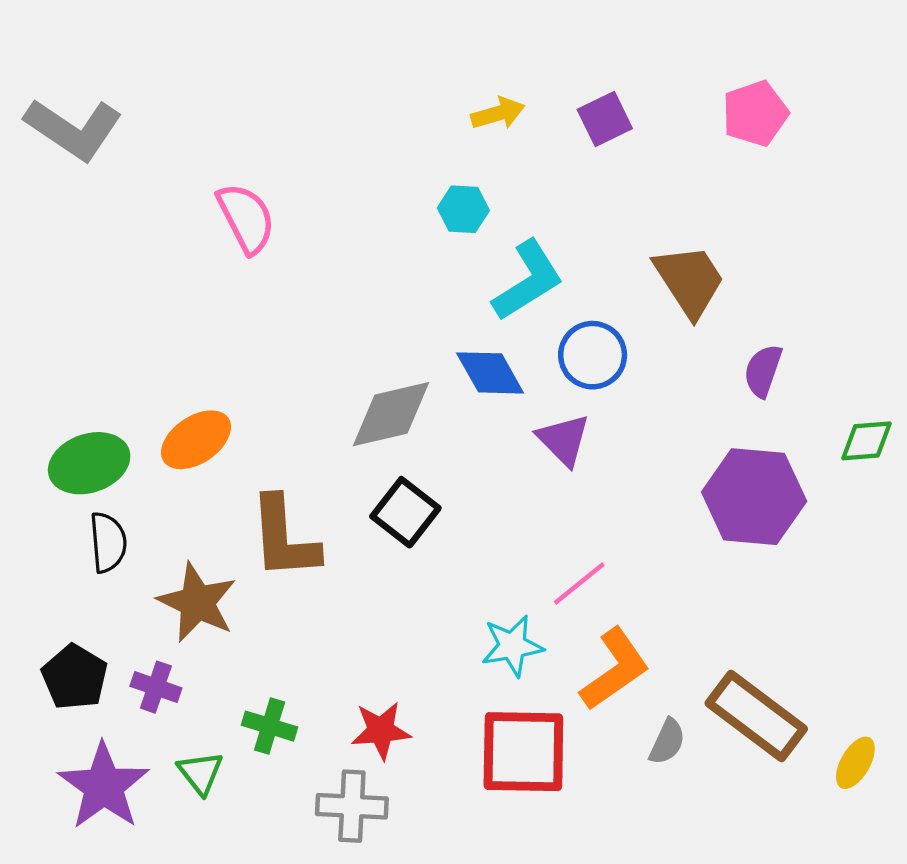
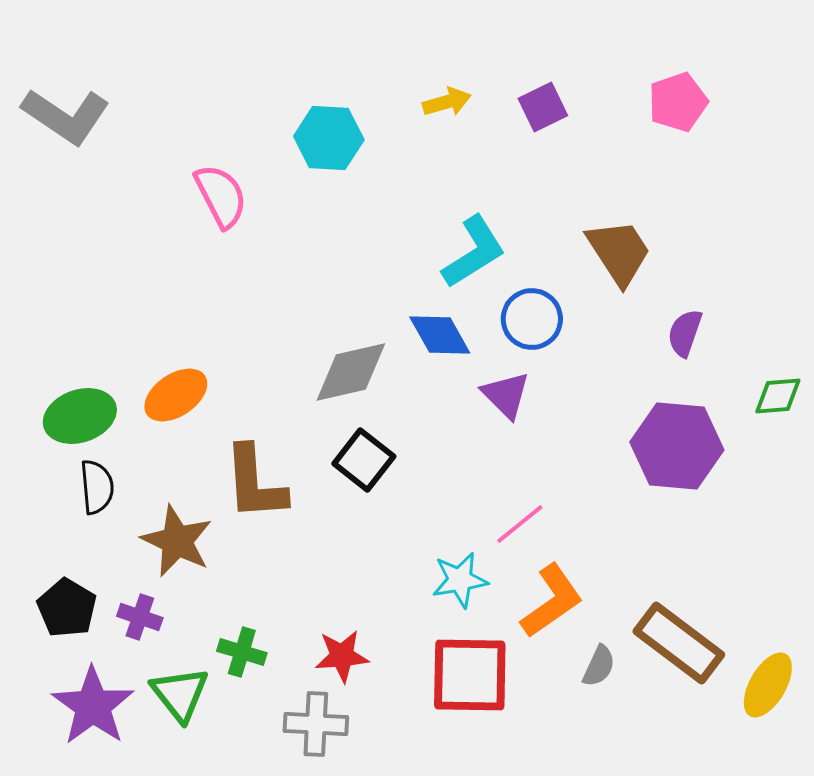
cyan hexagon: (463, 209) -> (329, 138), moved, size x1.5
yellow ellipse: (855, 763) -> (768, 685), size x1.4
green triangle: (200, 773) -> (180, 694), size x1.4

